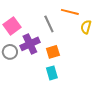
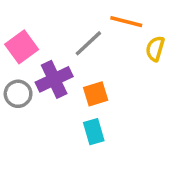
gray line: (49, 24) -> (88, 43), turned 72

